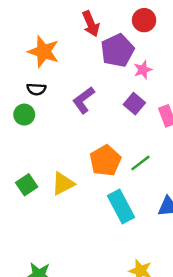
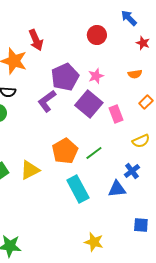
red arrow: (91, 24) -> (36, 40), moved
purple pentagon: (117, 50) -> (65, 77), moved
purple square: (134, 104) -> (89, 104), size x1.5

